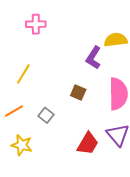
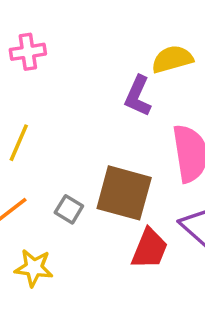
brown square: (78, 93) -> (124, 193), moved, size x2.0

